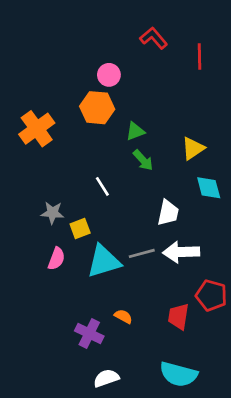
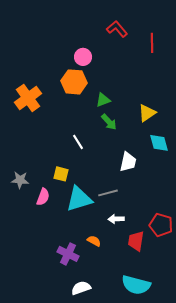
gray star: (52, 213) -> (20, 180), moved
yellow square: (80, 228) -> (61, 174), turned 35
white arrow: (181, 252) -> (116, 219), moved, size x0.6

